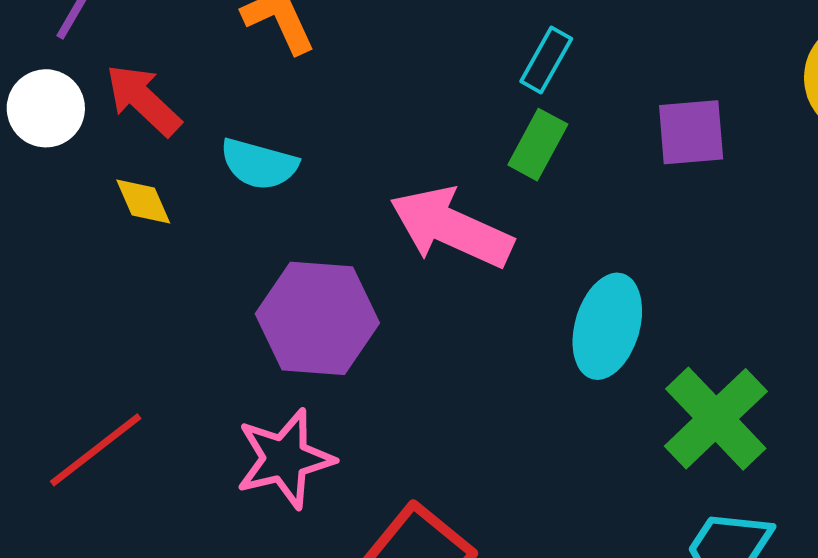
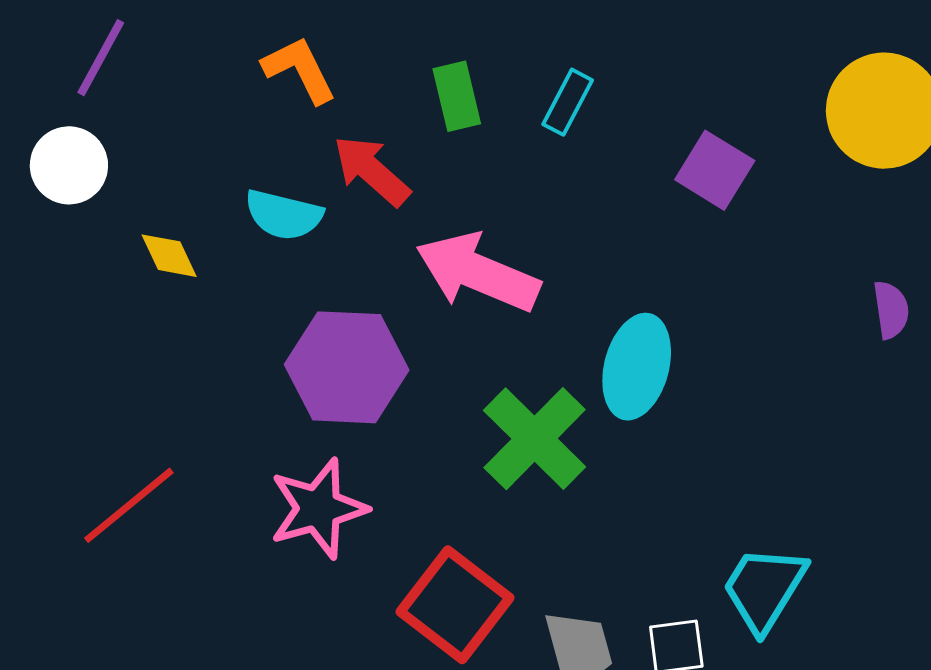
red arrow: (143, 100) -> (372, 171), moved
purple square: (691, 132) -> (715, 170), turned 38
green rectangle: (538, 145) -> (457, 96), moved, turned -40
green cross: (716, 419) -> (535, 439), moved

